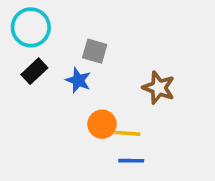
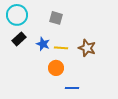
gray square: (95, 51) -> (56, 18), moved
yellow line: (128, 133) -> (61, 48), moved

